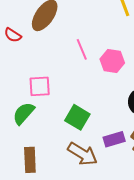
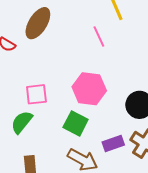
pink line: (82, 49) -> (99, 37), moved
pink hexagon: (112, 61) -> (89, 89), moved, size x1.4

